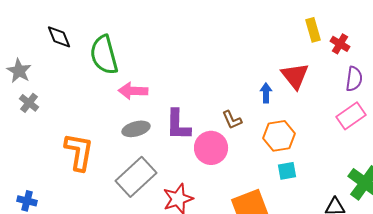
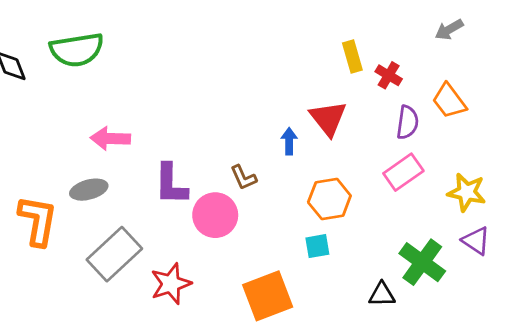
green semicircle: (104, 55) -> (77, 50), moved, turned -84
gray ellipse: (136, 129) -> (89, 190), moved
orange hexagon: (279, 136) -> (329, 199), moved

